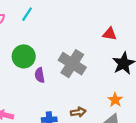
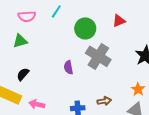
red triangle: (110, 34) -> (119, 21), moved, turned -32
green circle: (24, 56) -> (85, 28), moved

